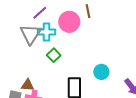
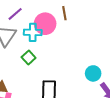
cyan cross: (46, 32) -> (33, 32), moved
cyan circle: (101, 72) -> (93, 73), moved

